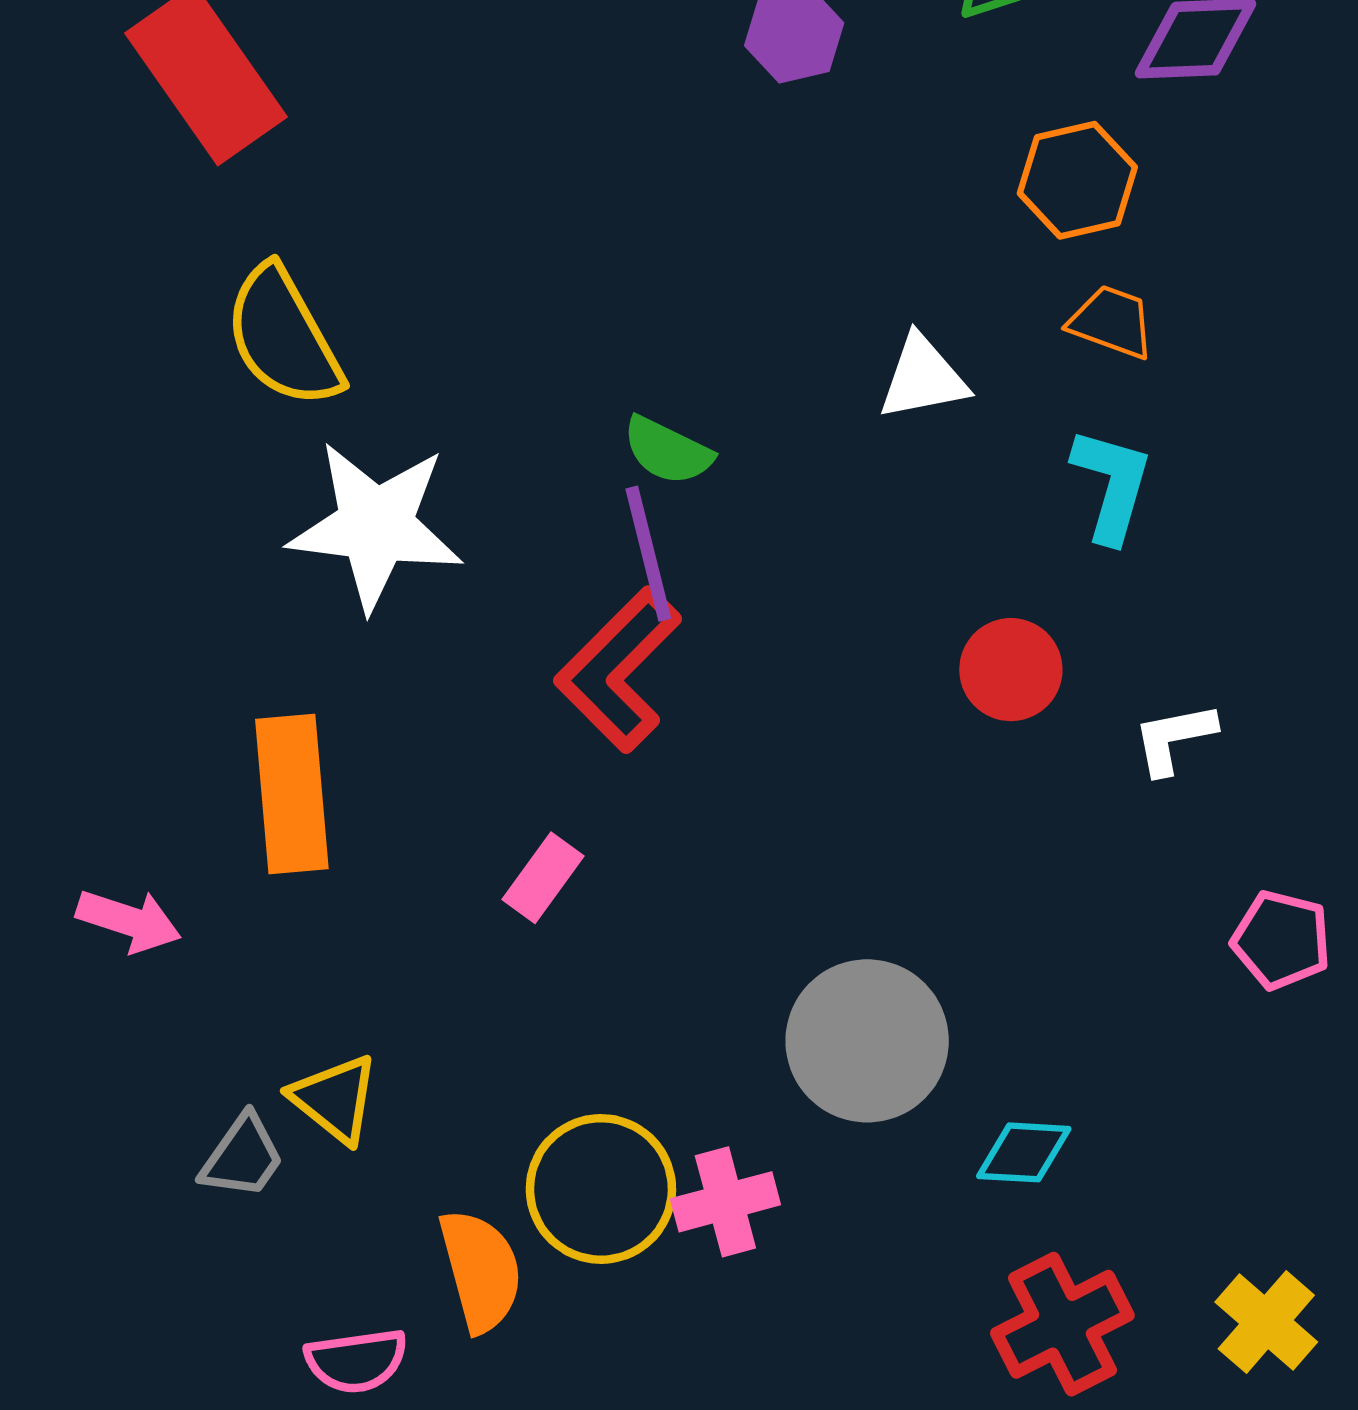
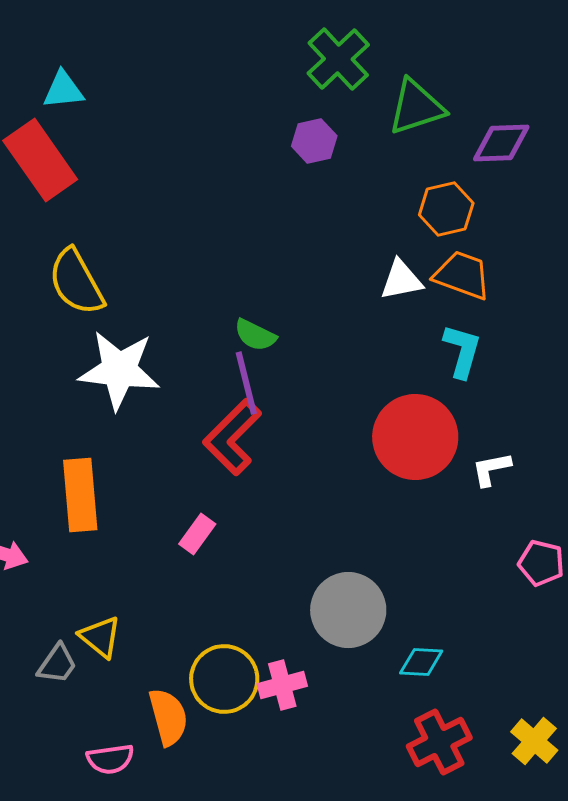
orange trapezoid: (1112, 322) -> (462, 275), size x1.4
white triangle: (923, 378) -> (401, 280), moved
red circle: (1011, 670) -> (415, 437), size x1.8

